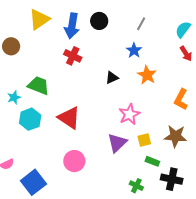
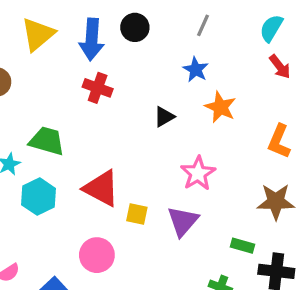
yellow square: (144, 140) -> (137, 214), moved, turned 32
pink circle: (74, 161) -> (97, 255), moved

